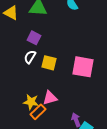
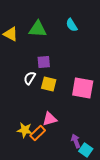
purple square: (34, 38) -> (44, 62), moved, turned -32
yellow star: (31, 102) -> (25, 130), moved

